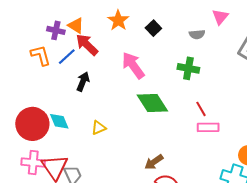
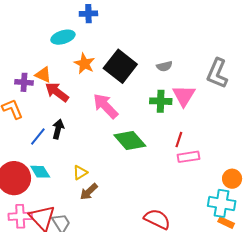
pink triangle: (220, 17) -> (184, 96), moved, size x1.4
black square: (153, 28) -> (120, 66), size x2.0
blue line: (67, 57) -> (38, 137), moved
red line: (201, 109) -> (179, 140), turned 56
brown arrow: (154, 162) -> (89, 192), moved

